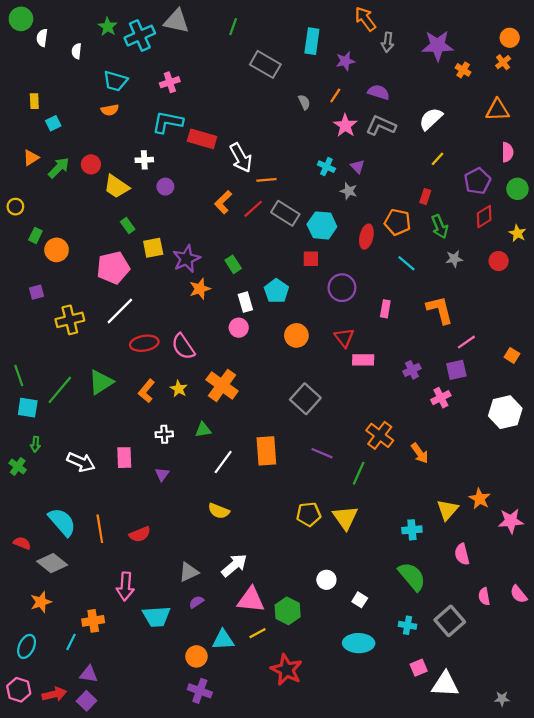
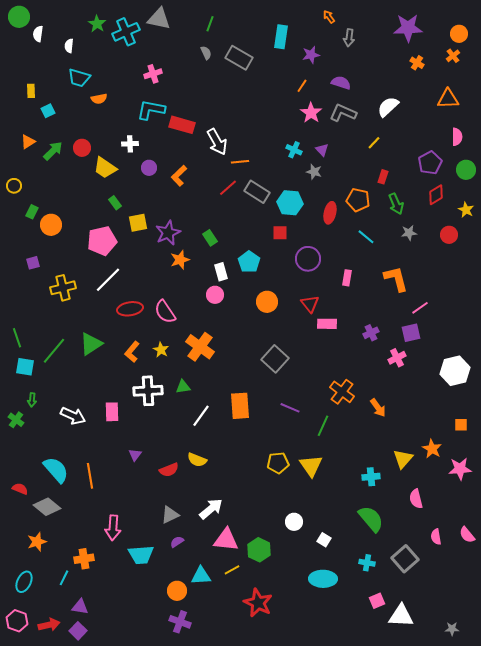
orange arrow: (365, 19) -> (329, 17), size x0.6
purple star: (437, 46) -> (408, 28), moved
cyan trapezoid: (115, 81) -> (79, 78), moved
gray semicircle: (304, 102) -> (206, 53), moved
yellow line: (437, 159) -> (374, 143), moved
orange L-shape: (223, 202) -> (179, 176), moved
orange square: (512, 355) -> (461, 425), moved, turned -32
white cross: (164, 434) -> (148, 391), size x1.8
purple triangle: (162, 474) -> (135, 455), moved
red semicircle: (140, 534) -> (169, 470), moved

